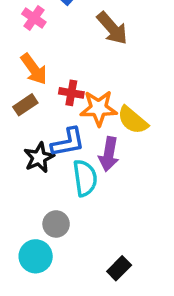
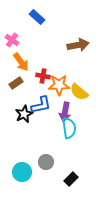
pink cross: (34, 18) -> (12, 40), moved
brown arrow: (112, 28) -> (78, 45), moved, turned -60
cyan semicircle: (85, 178) -> (69, 128), moved
gray circle: (56, 224) -> (46, 162), moved

